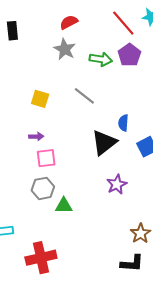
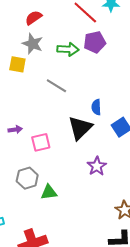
purple pentagon: (129, 55) -> (95, 42), turned 30
yellow square: (40, 99) -> (17, 64), moved
pink square: (46, 158) -> (41, 142), moved

